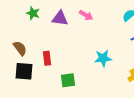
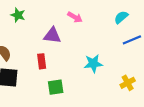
purple triangle: (60, 18) -> (52, 35), moved
red rectangle: (47, 58) -> (42, 61), moved

